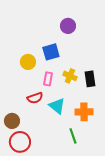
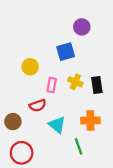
purple circle: (68, 26) -> (82, 27), moved
blue square: (51, 52) -> (66, 52), moved
cyan triangle: (57, 106) -> (57, 125), moved
brown circle: (12, 121) -> (13, 122), moved

